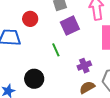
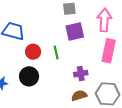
red circle: (30, 19) -> (33, 52), moved

